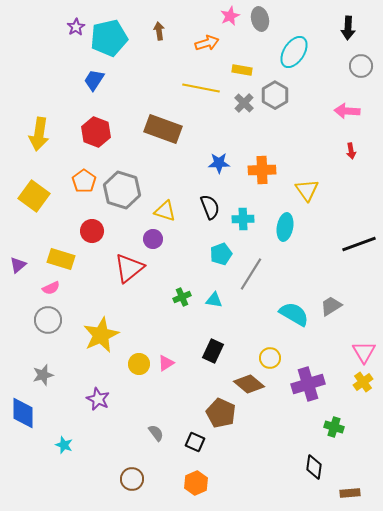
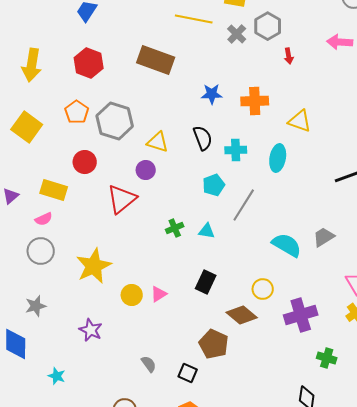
red arrow: (351, 151) -> (289, 56), moved
yellow triangle: (307, 190) -> (300, 121), turned -35

